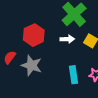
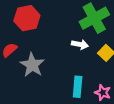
red hexagon: (34, 35) -> (27, 18), moved

